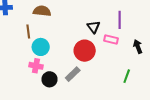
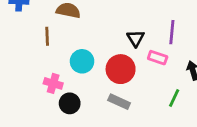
cyan circle: (41, 47) -> (82, 61), moved
gray rectangle: (73, 74) -> (119, 102), moved, turned 63
green line: (127, 76) -> (174, 98), moved

